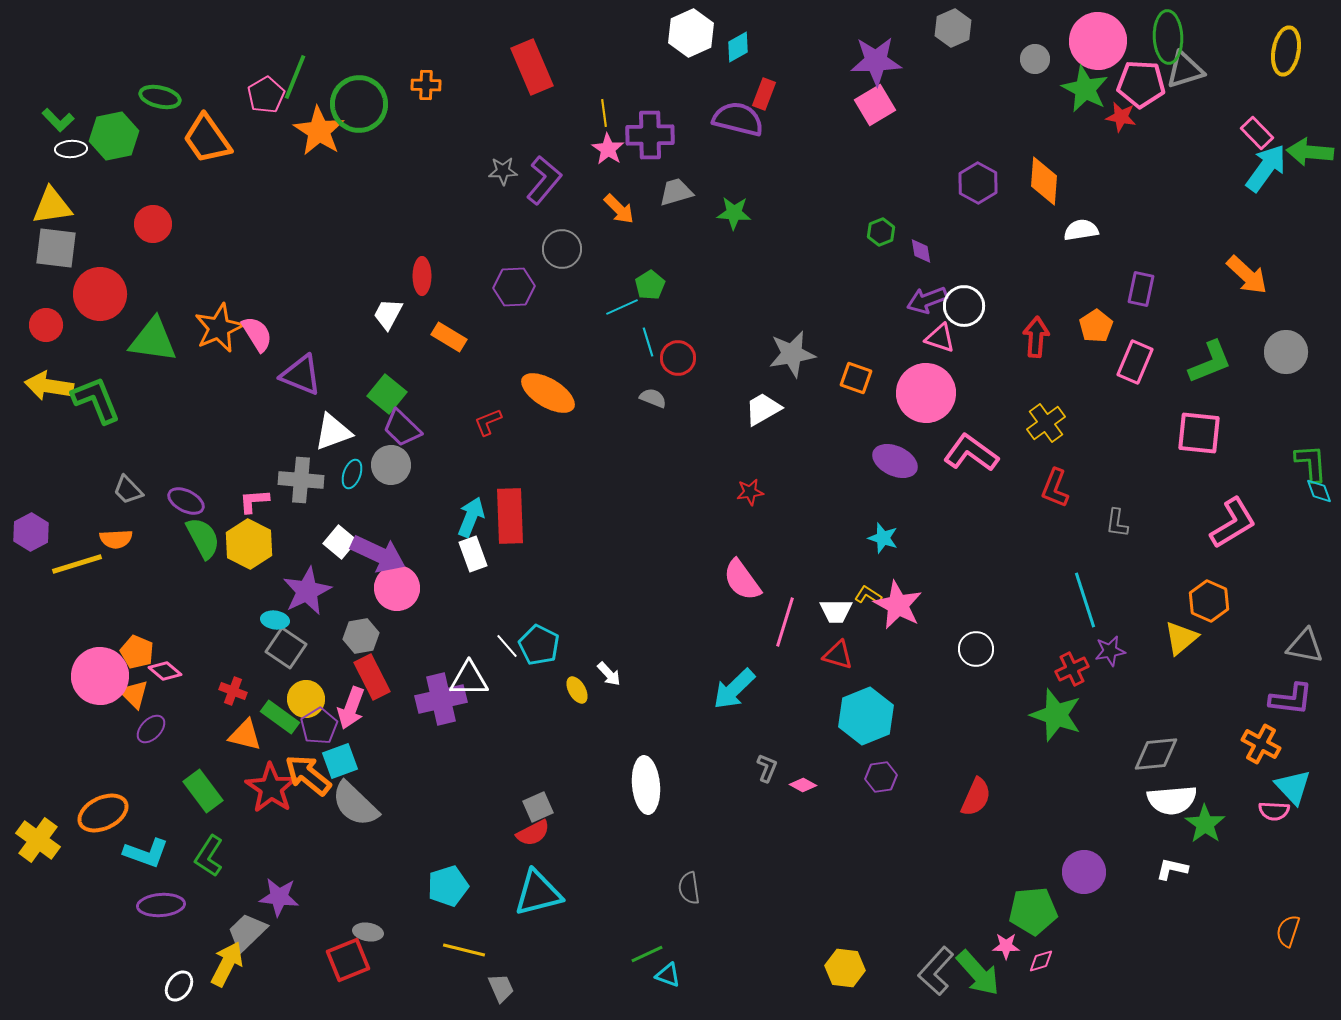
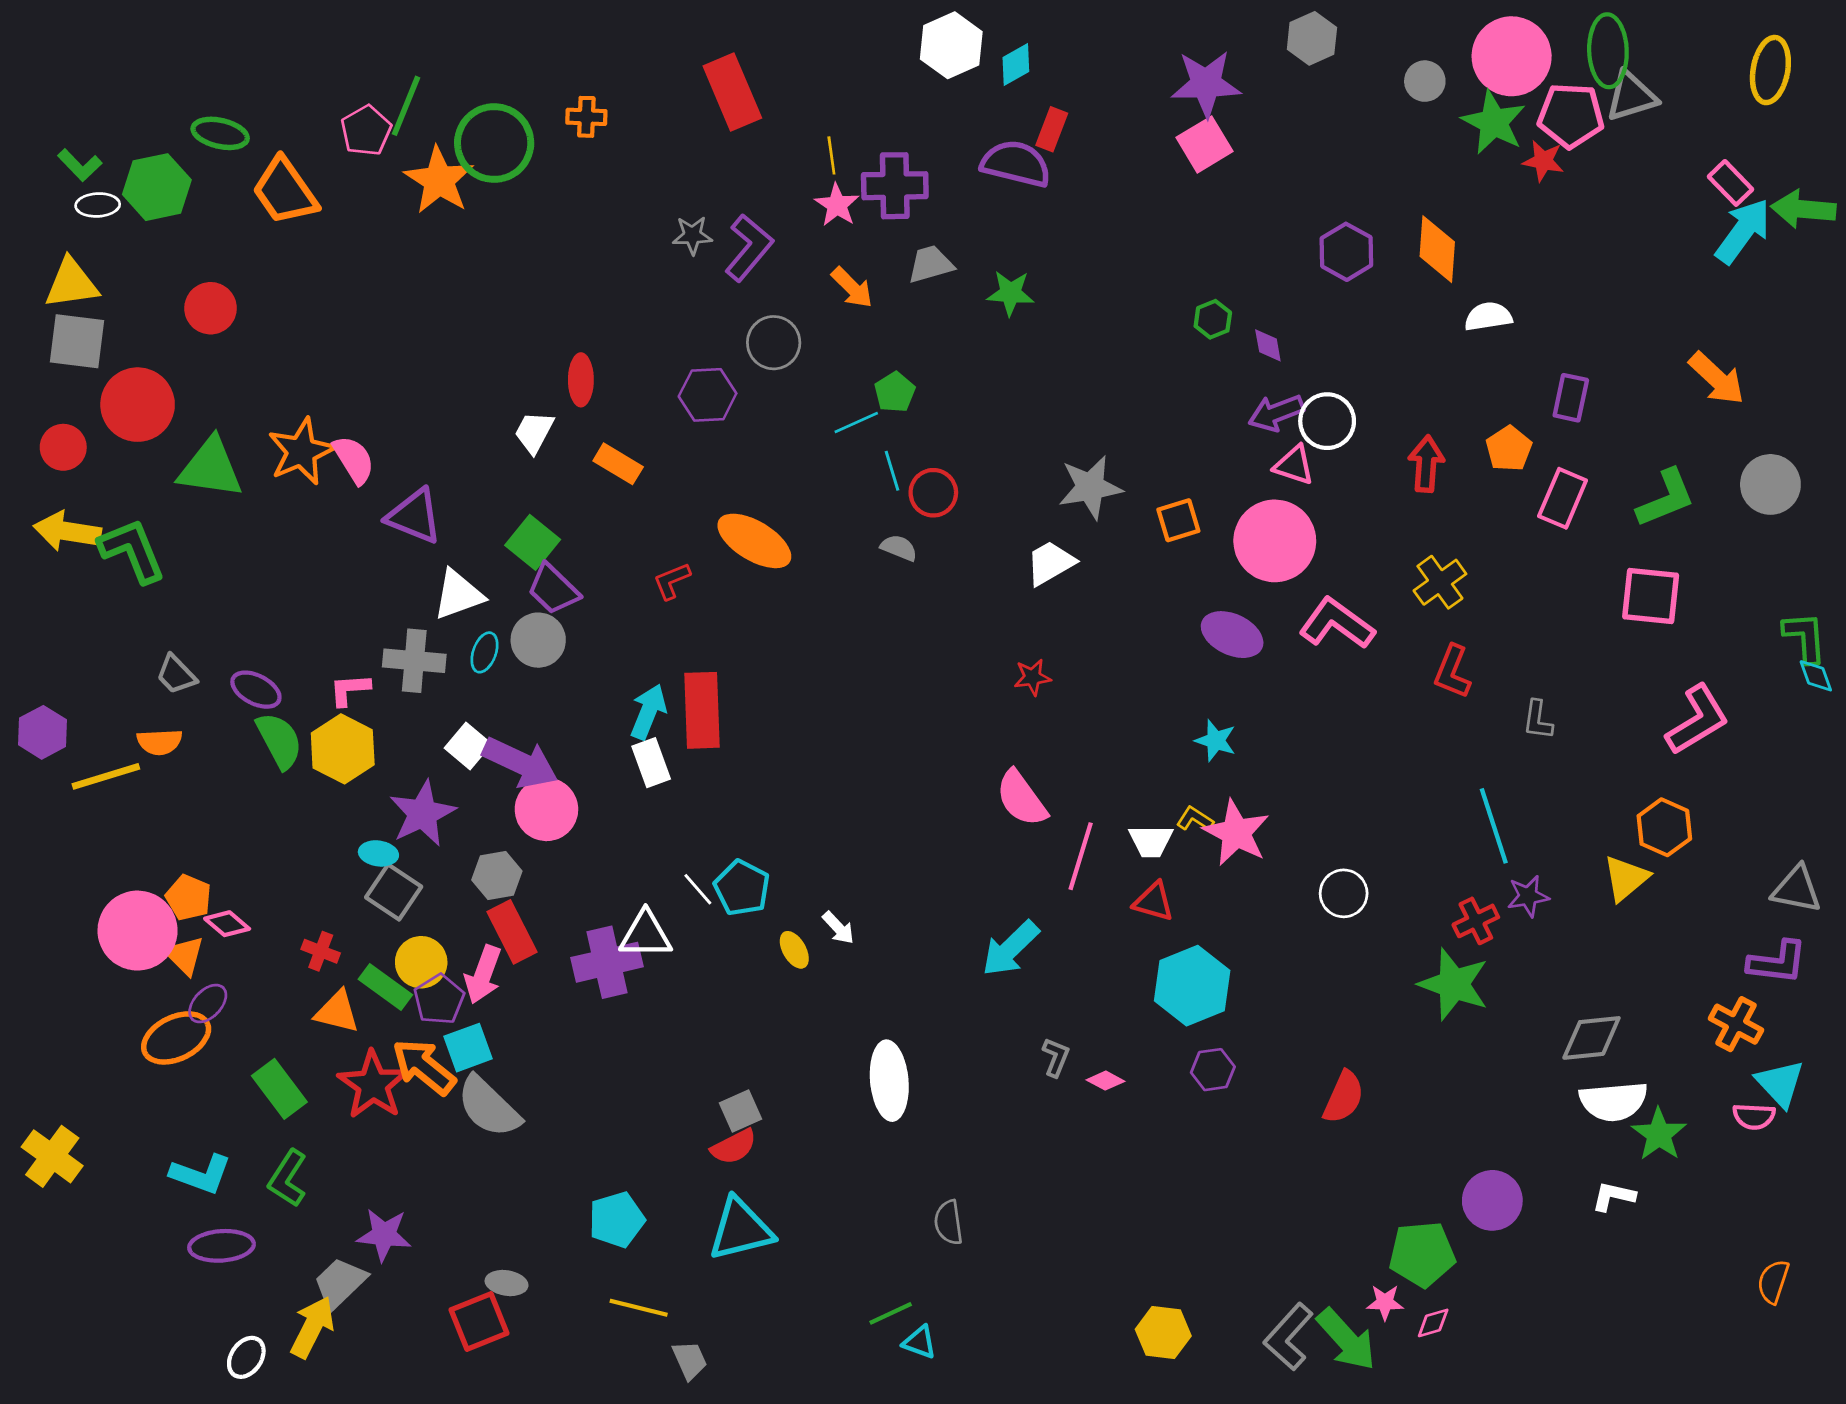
orange square: (856, 378) -> (1178, 520), turned -36
orange ellipse: (103, 813) -> (176, 1038), moved

